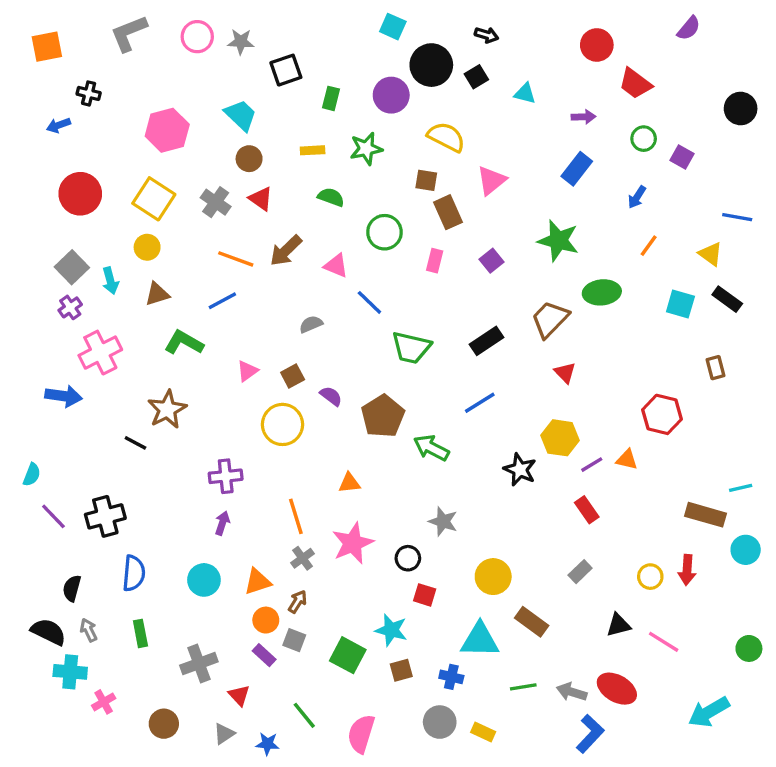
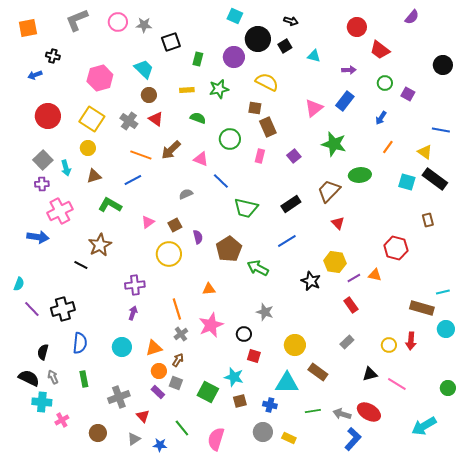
pink triangle: (491, 180) -> (314, 108), moved
black rectangle: (727, 299) -> (435, 179), size x1.4
purple cross: (70, 307) -> (42, 184), turned 32
purple semicircle: (331, 396) -> (198, 237), turned 40

